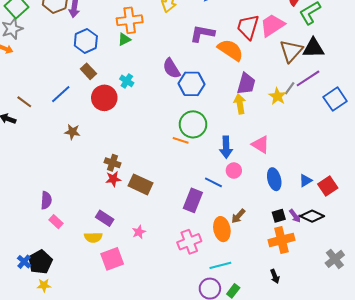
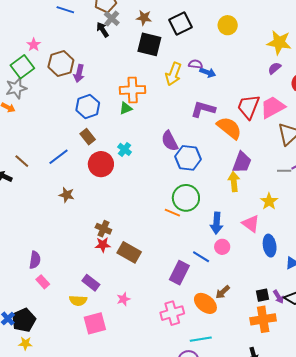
gray line: (290, 88) -> (284, 171), turned 48
yellow star: (277, 96) -> (269, 201), moved
blue ellipse: (274, 179) -> (270, 246), moved
orange ellipse: (222, 229) -> (205, 303), turned -45

